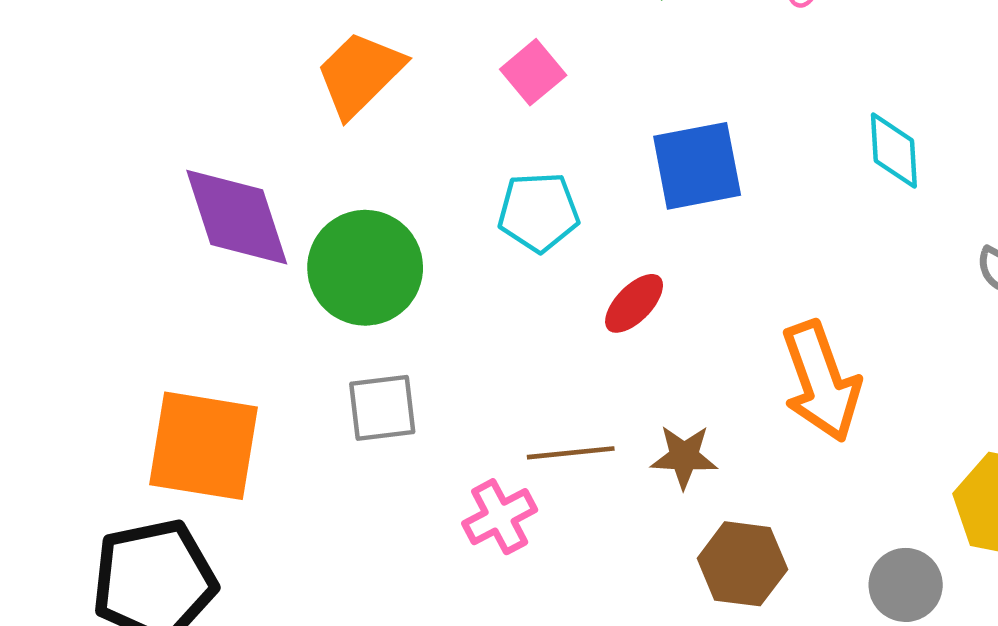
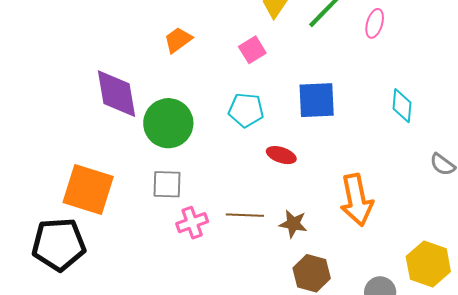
orange trapezoid: (360, 74) -> (178, 40), size x0.7
red ellipse: (634, 303) -> (281, 155), turned 56
pink cross: (500, 517) -> (192, 223), moved

